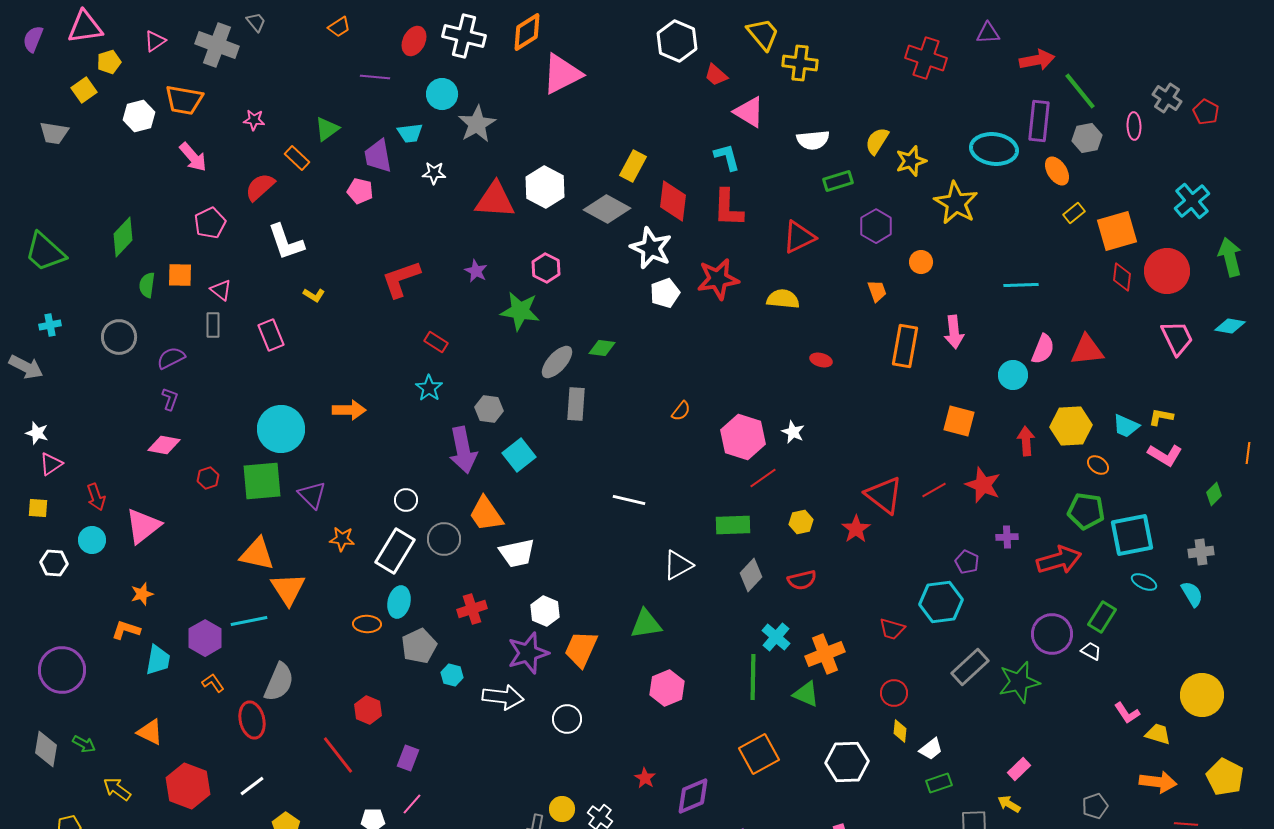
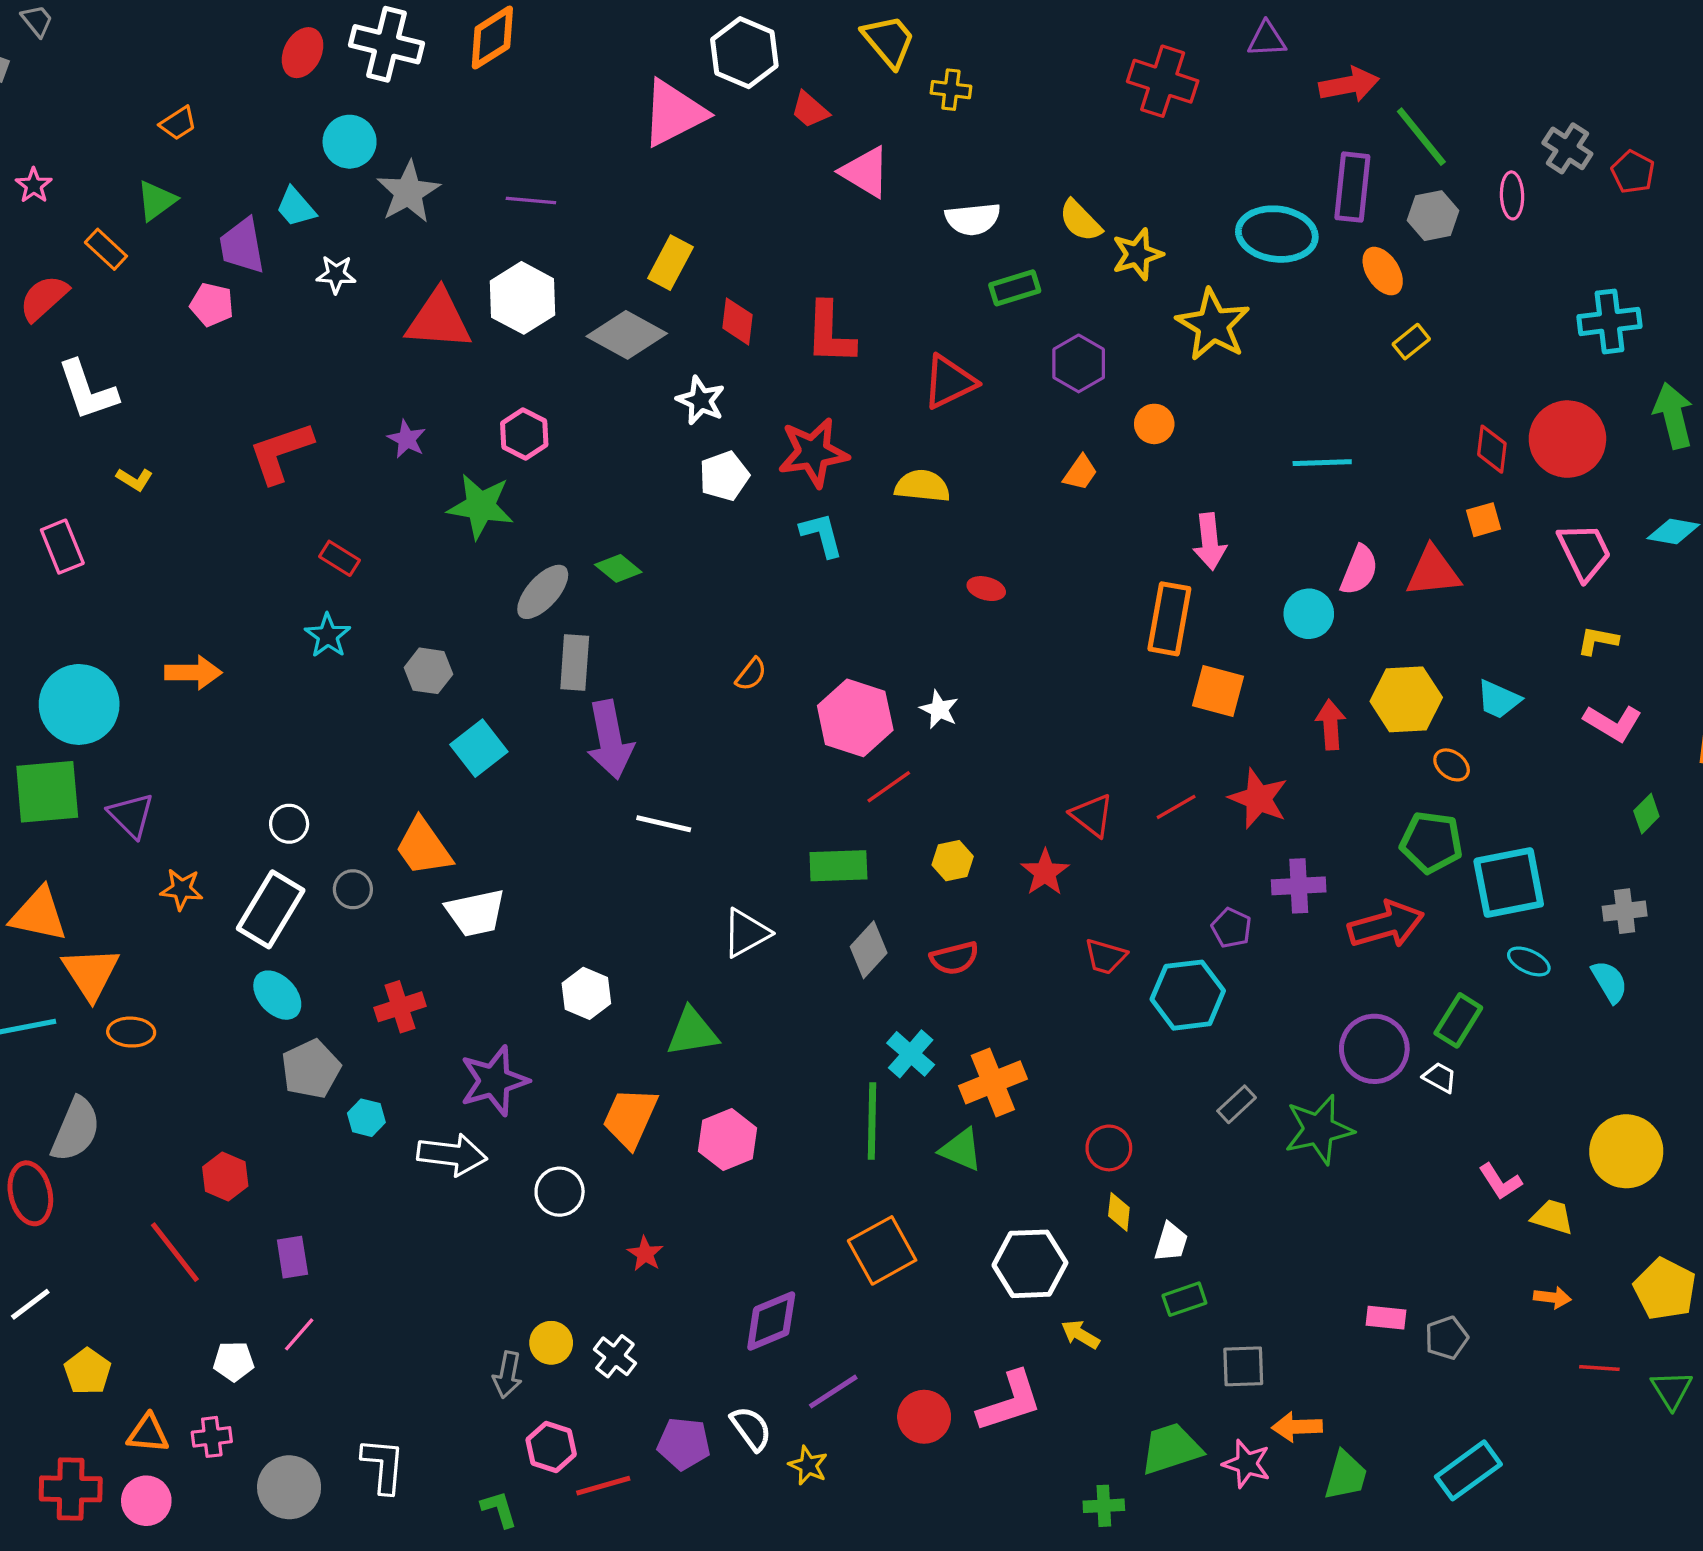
orange trapezoid: (339, 27) -> (178, 123), moved
yellow cross: (800, 63) -> (951, 90), size x0.7
pink triangle: (562, 74) -> (674, 113), moved
purple line: (375, 77) -> (531, 200), moved
pink star: (254, 120) -> (34, 185), turned 30
cyan trapezoid: (410, 133) -> (296, 207), turned 56
yellow semicircle: (877, 141) -> (1080, 221), turned -76
cyan L-shape: (727, 157) -> (822, 535), moved
red diamond: (673, 201) -> (738, 321), size x0.7
cyan cross: (1192, 201) -> (1609, 321), turned 33
orange square: (1117, 231) -> (1483, 520), moved, size x0.5
white star: (651, 248) -> (701, 400), size x0.7
orange trapezoid: (877, 291) -> (1080, 473), turned 55
orange rectangle: (905, 346) -> (1169, 619), moved
green diamond: (602, 348) -> (618, 568), turned 32
yellow L-shape: (1161, 417) -> (1598, 641), moved
purple arrow: (463, 450) -> (610, 740), moved
pink L-shape: (1165, 455) -> (1613, 723), moved
red triangle: (884, 495) -> (1092, 815), size x0.7
purple cross: (1007, 537) -> (1299, 886), size x1.4
gray circle: (444, 539) -> (353, 889), size x0.7
cyan ellipse: (399, 602) -> (277, 995), turned -56
white hexagon: (545, 611) -> (586, 993), moved
orange ellipse: (367, 624) -> (131, 1032), moved
red trapezoid: (892, 629) -> (1106, 956), moved
orange trapezoid: (581, 649) -> (630, 1118), moved
gray rectangle: (970, 667) -> (1237, 1104), size x0.6
white trapezoid: (931, 749) -> (1171, 1242), turned -35
purple rectangle: (408, 758) -> (292, 1257), turned -30
pink rectangle: (1019, 769) -> (1386, 1318), moved, turned 50
red star: (645, 778) -> (645, 1254), moved
orange arrow: (1158, 782) -> (1552, 1297), size x0.6
yellow arrow: (1009, 804) -> (1080, 1334), moved

